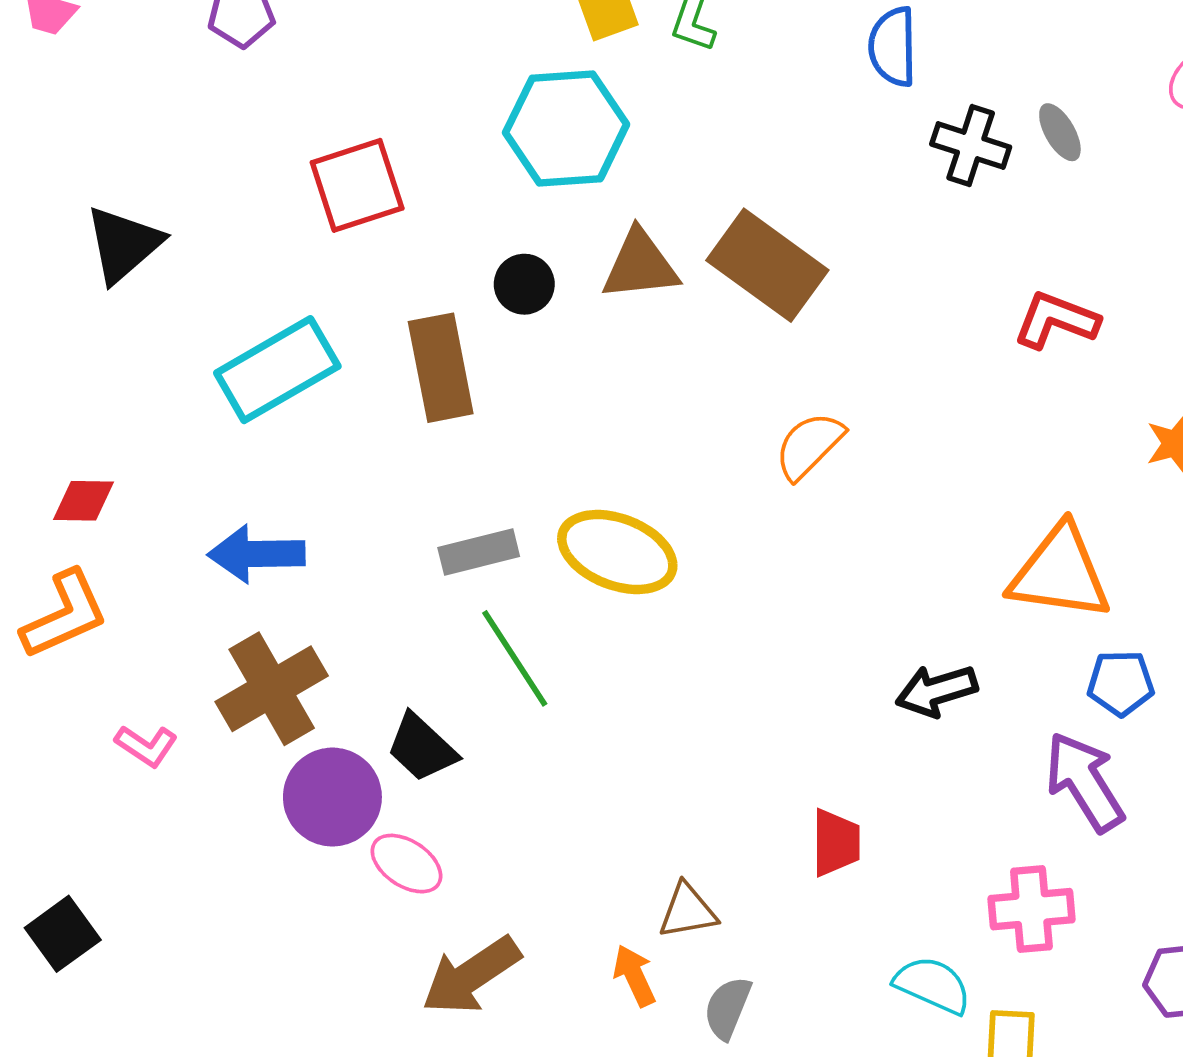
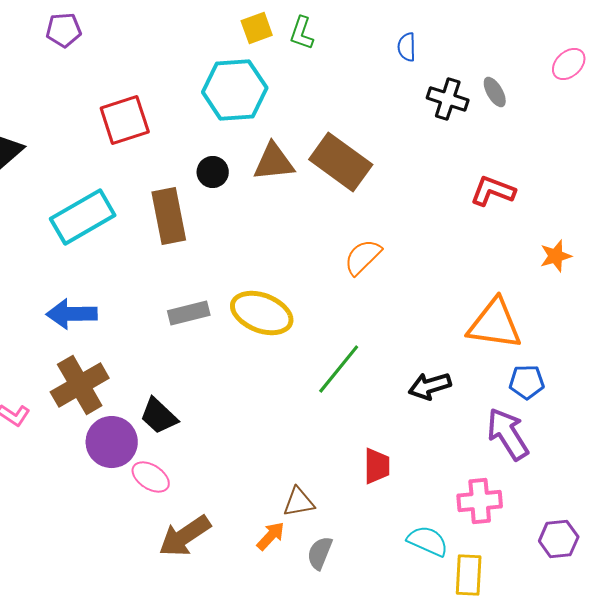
blue semicircle: (893, 47) -> (407, 47), size x0.7
green line: (515, 658) -> (339, 369), moved, turned 72
orange arrow: (634, 976) -> (271, 536), turned 68

